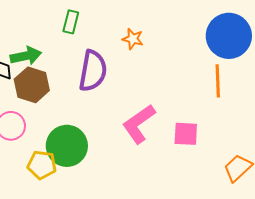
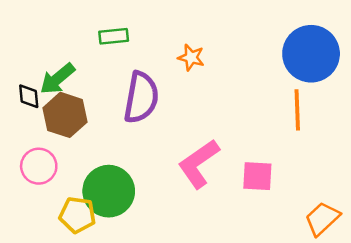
green rectangle: (71, 22) -> (114, 36), turned 70
green arrow: (26, 56) -> (57, 79), turned 152

